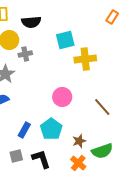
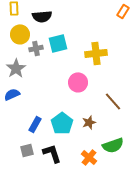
cyan square: (65, 40) -> (58, 43), moved
pink circle: (62, 97) -> (78, 82), moved
brown star: (79, 141) -> (89, 122), moved

